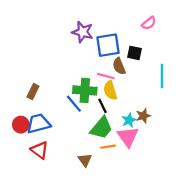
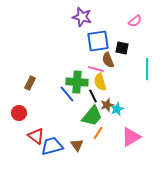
purple star: (83, 32) -> (82, 17), moved
brown star: (143, 116) -> (107, 105), moved
blue trapezoid: (38, 124) -> (52, 146), moved
pink triangle: (128, 137) -> (131, 137), moved, turned 35
orange line: (108, 147) -> (98, 133), turned -48

